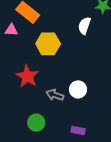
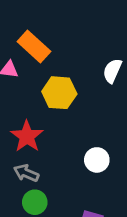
gray arrow: (55, 95) -> (26, 173), moved

